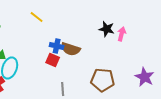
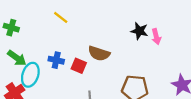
pink arrow: (122, 34) -> (156, 37), turned 152
blue cross: (57, 46) -> (56, 60), moved

